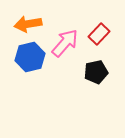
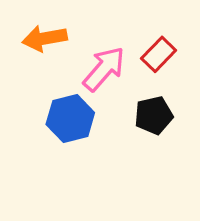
blue hexagon: (30, 57) -> (70, 119), moved

